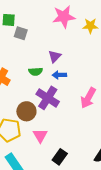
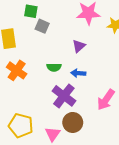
purple triangle: (55, 56) -> (79, 46), moved
brown circle: (26, 111) -> (73, 122), moved

